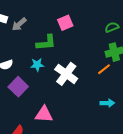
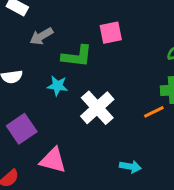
gray arrow: (19, 24) -> (41, 36), moved
purple square: (18, 87) -> (22, 129), moved
cyan arrow: (107, 103) -> (130, 167), moved

